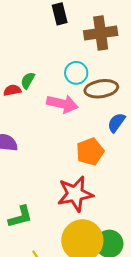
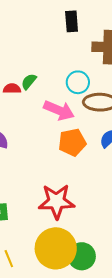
orange pentagon: (90, 152) -> (72, 142), moved

